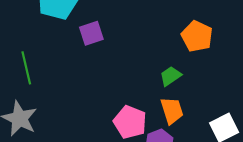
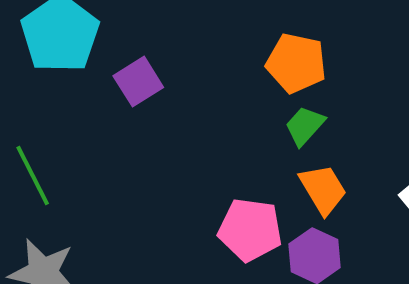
orange pentagon: (197, 36) -> (296, 63), moved

